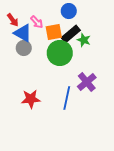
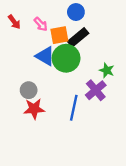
blue triangle: (23, 33) -> (45, 56), moved
green star: (84, 40) -> (107, 70), moved
gray circle: (24, 48) -> (29, 90), moved

